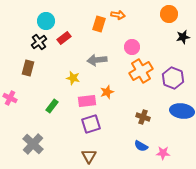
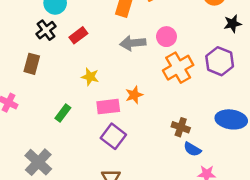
red rectangle: (64, 38) -> (78, 35), moved
gray arrow: (97, 60) -> (133, 43), moved
purple hexagon: (173, 78) -> (220, 61), moved
purple square: (91, 124) -> (113, 136), turned -36
blue semicircle: (141, 146) -> (192, 149), moved

